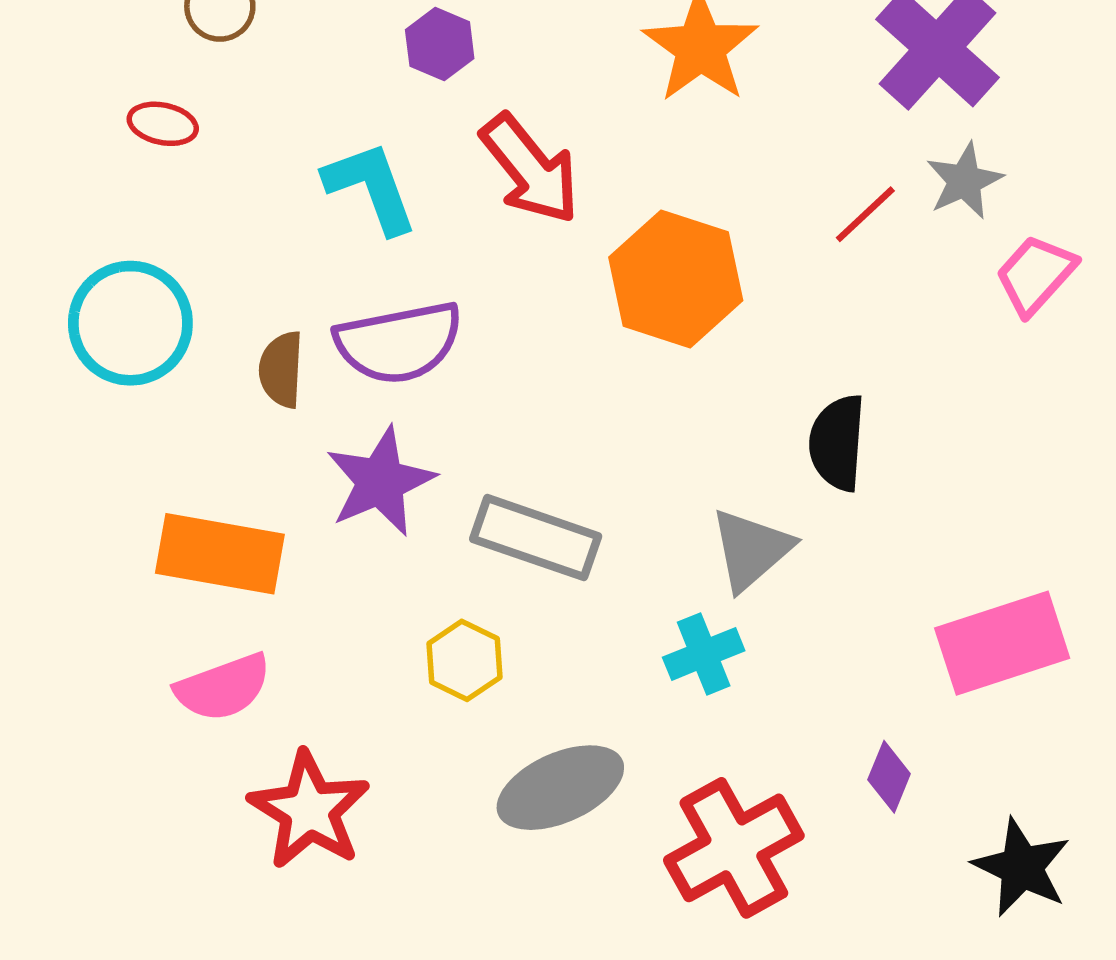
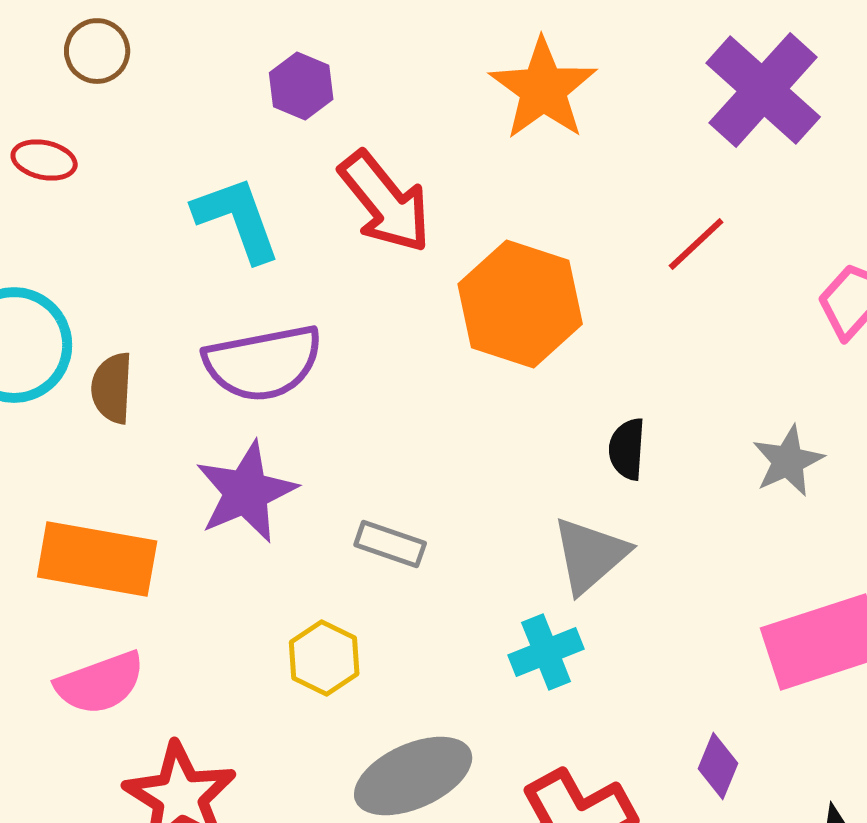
gray star: (964, 181) -> (788, 461), moved
brown semicircle: (281, 369) -> (112, 388), moved
black semicircle: (837, 443) -> (627, 449), moved, size x0.7
gray rectangle: (536, 538) -> (390, 544), size x0.6

